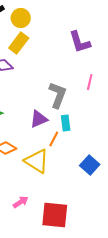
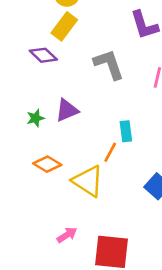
gray L-shape: (58, 95) -> (109, 64), moved, turned -40
purple triangle: (39, 119) -> (67, 110), moved

